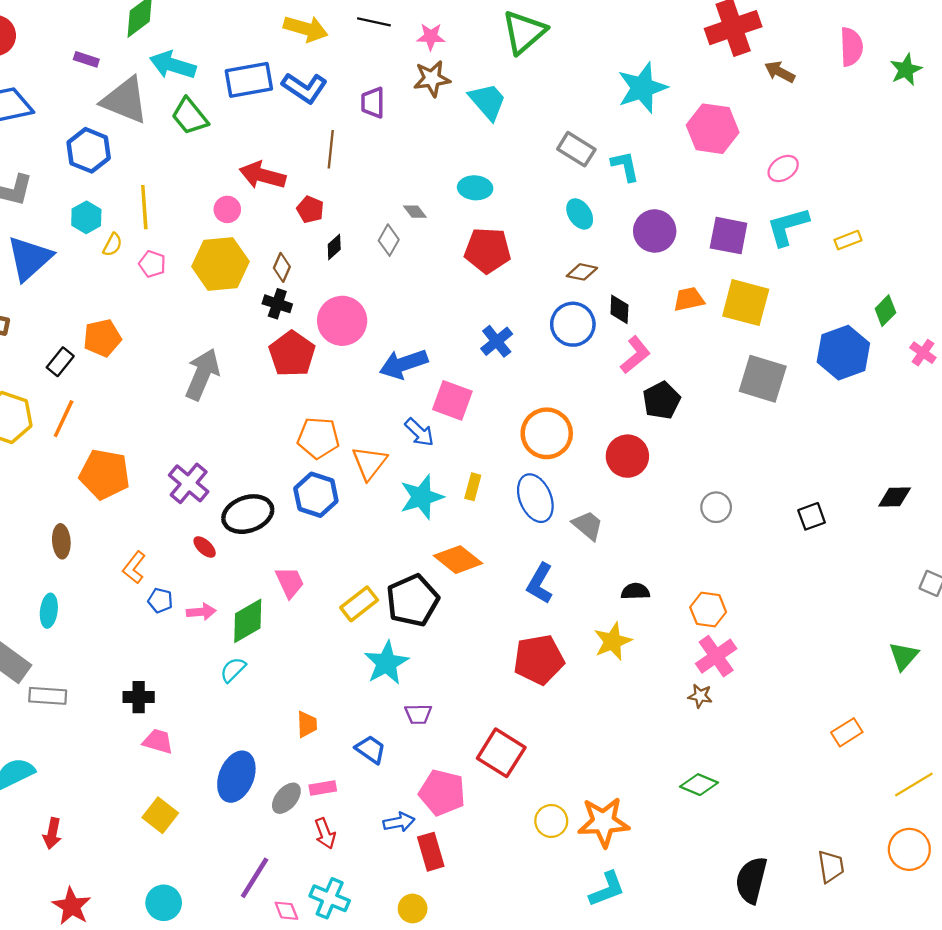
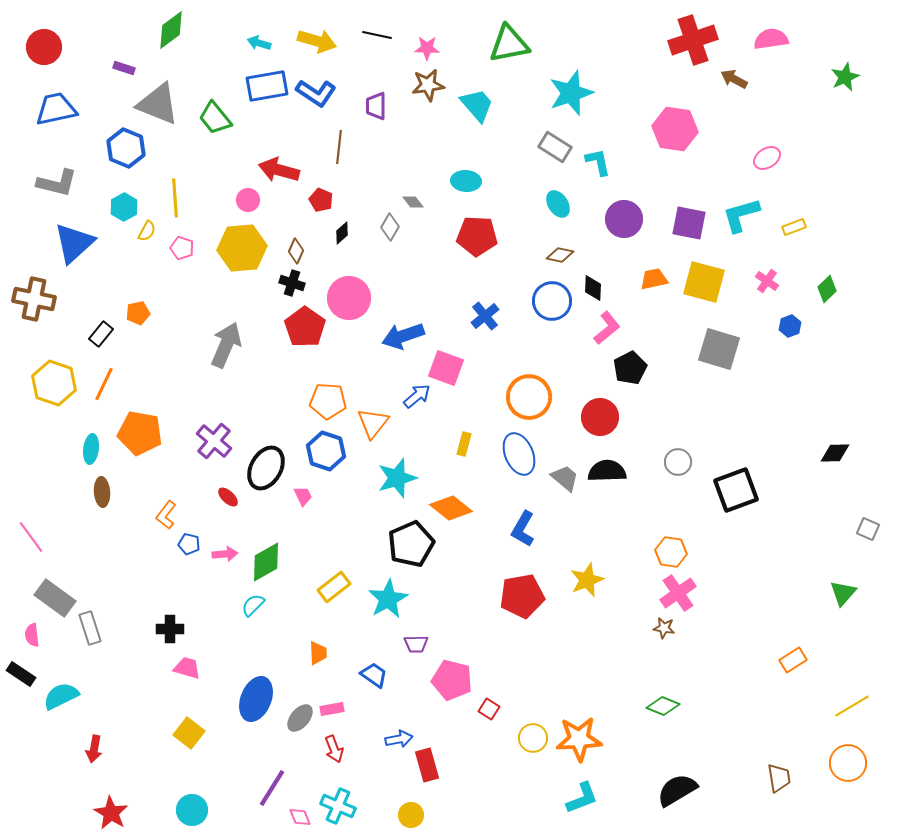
green triangle: (524, 32) -> (509, 44), turned 30
pink semicircle: (851, 47) -> (771, 39), moved, turned -96
cyan arrow: (173, 65) -> (259, 43), moved, size x0.6
cyan star: (642, 88) -> (571, 93), moved
pink ellipse: (783, 168) -> (767, 158), moved
orange pentagon: (102, 338) -> (138, 313), size x0.7
blue hexagon: (843, 353) -> (790, 326), size x0.5
pink cross: (923, 353) -> (767, 281), moved
blue arrow: (419, 432) -> (417, 396), turned -84
cyan star: (422, 497) -> (397, 478), moved
black ellipse: (248, 514) -> (266, 468), turned -42
black square: (812, 516) -> (736, 490), moved, size x1.8
pink trapezoid: (290, 582) -> (303, 496), moved, size x0.7
black semicircle: (635, 591) -> (607, 471), moved, size x1.5
yellow rectangle: (359, 604) -> (334, 587), moved
cyan ellipse: (49, 611) -> (91, 449), moved
gray rectangle: (48, 696) -> (90, 628), turned 68
red square: (501, 753) -> (489, 709), moved, size x0.5
pink pentagon: (442, 793) -> (452, 680), moved
black semicircle: (751, 880) -> (677, 790), moved, turned 45

